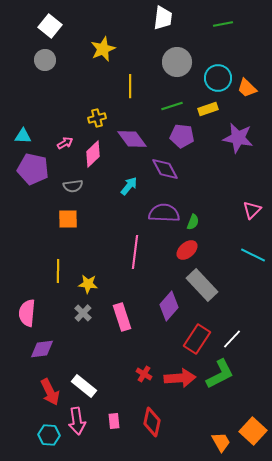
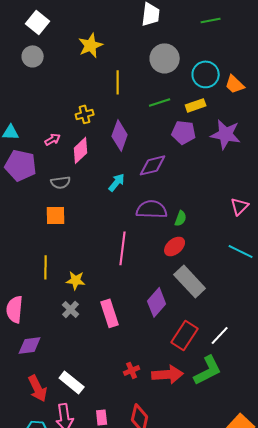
purple pentagon: (182, 136) -> (184, 132), moved
purple diamond: (132, 139) -> (120, 135), turned 56
purple diamond: (165, 169) -> (153, 165), turned -76
red cross: (144, 374) -> (132, 370), turned 35

